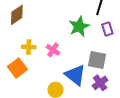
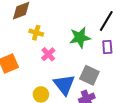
yellow cross: (29, 47) -> (36, 33), moved

